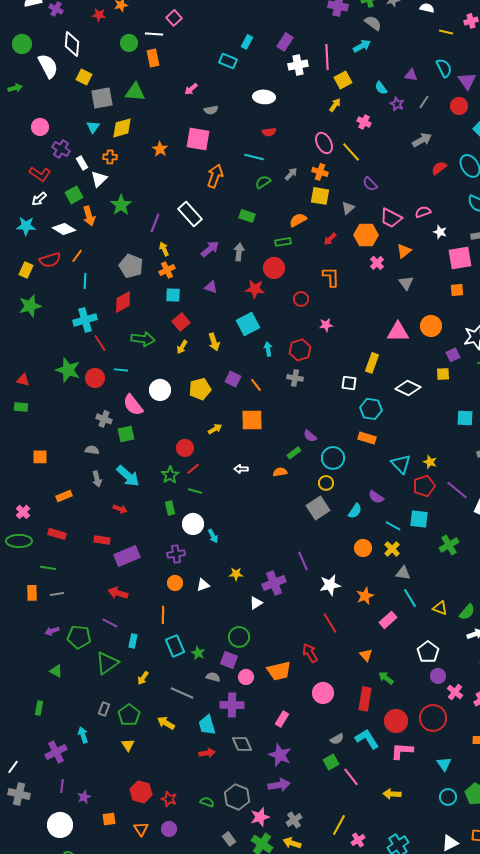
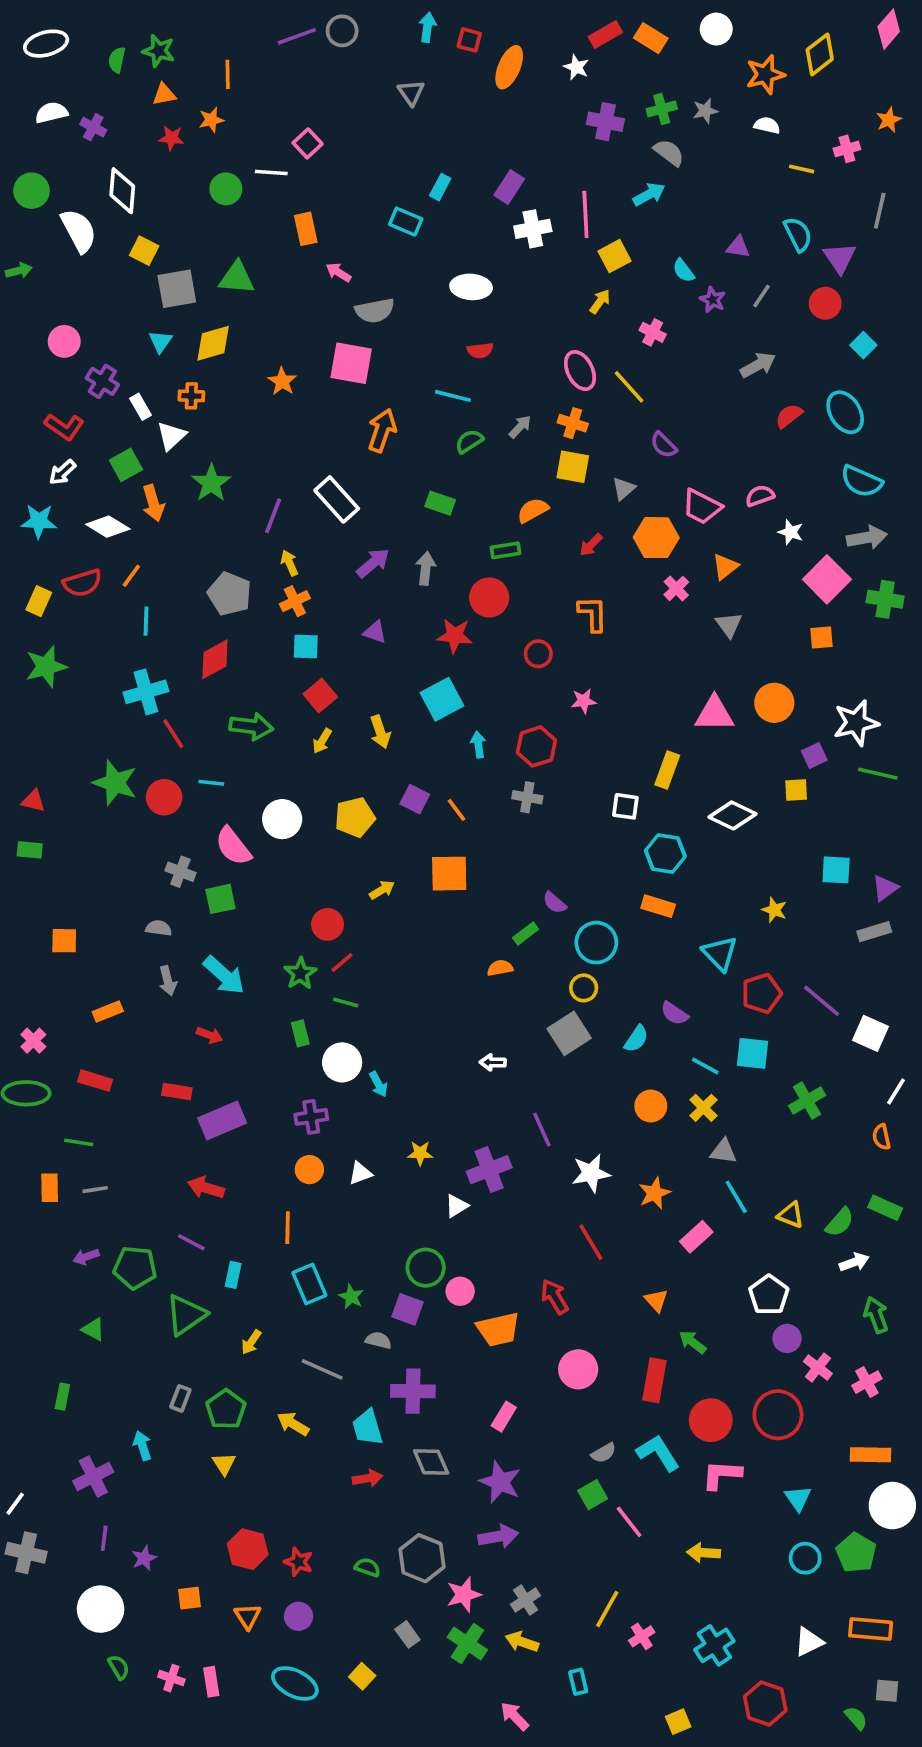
orange rectangle: (153, 58) -> (306, 229), moved
pink arrow: (191, 89) -> (338, 272), turned 72
gray semicircle: (211, 110) -> (375, 311), size x1.5
pink square: (460, 258) -> (827, 579), turned -35
yellow star: (430, 462) -> (774, 910), moved
white arrow: (241, 469) -> (493, 1062), moved
pink circle: (246, 677) -> (460, 1291), moved

